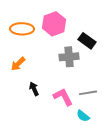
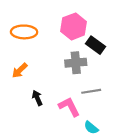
pink hexagon: (54, 24) -> (74, 26), moved
gray line: (88, 93) -> (91, 91), moved

